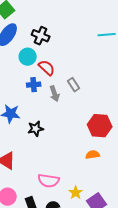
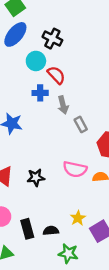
gray rectangle: (74, 85) -> (81, 124), moved
black star: (36, 129) -> (36, 177), moved
pink semicircle: (49, 181) -> (75, 169), moved

